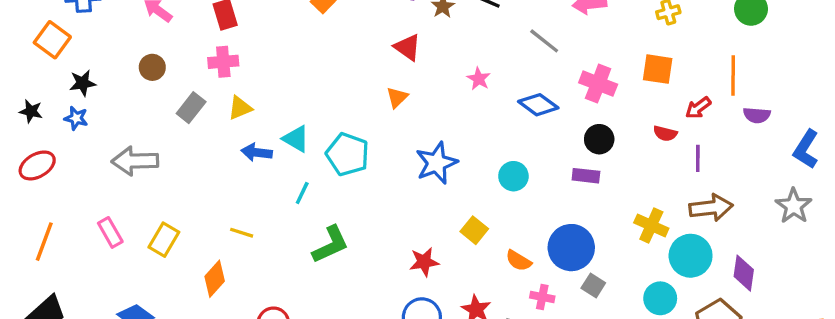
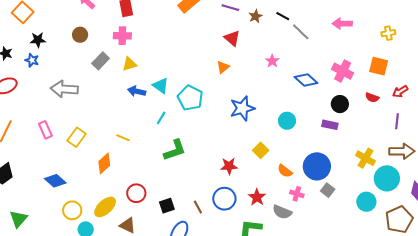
gray line: (544, 41) -> (301, 32), moved
red semicircle: (665, 133) -> (372, 98), moved

